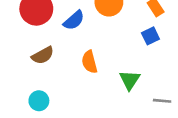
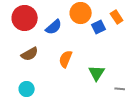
blue square: (150, 36) -> (99, 27), moved
orange semicircle: (89, 62) -> (66, 59), turned 36

